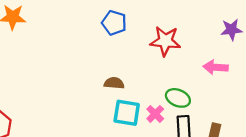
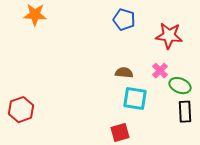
pink cross: (155, 114) -> (160, 71), moved

